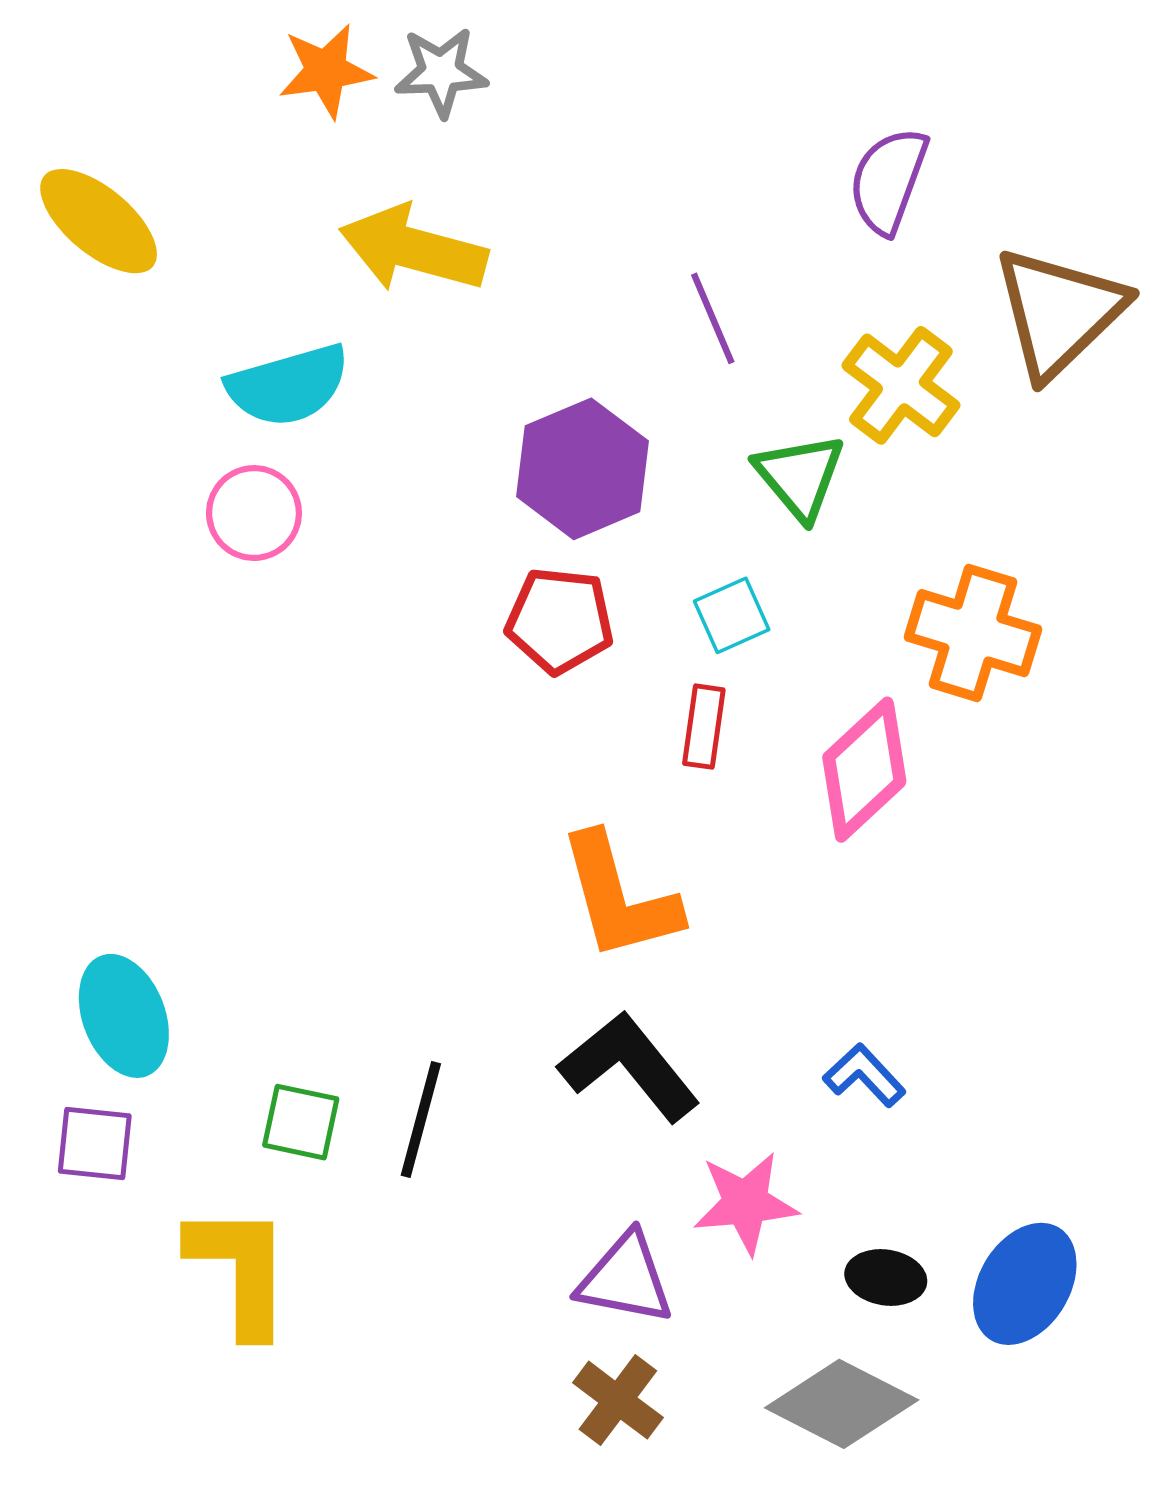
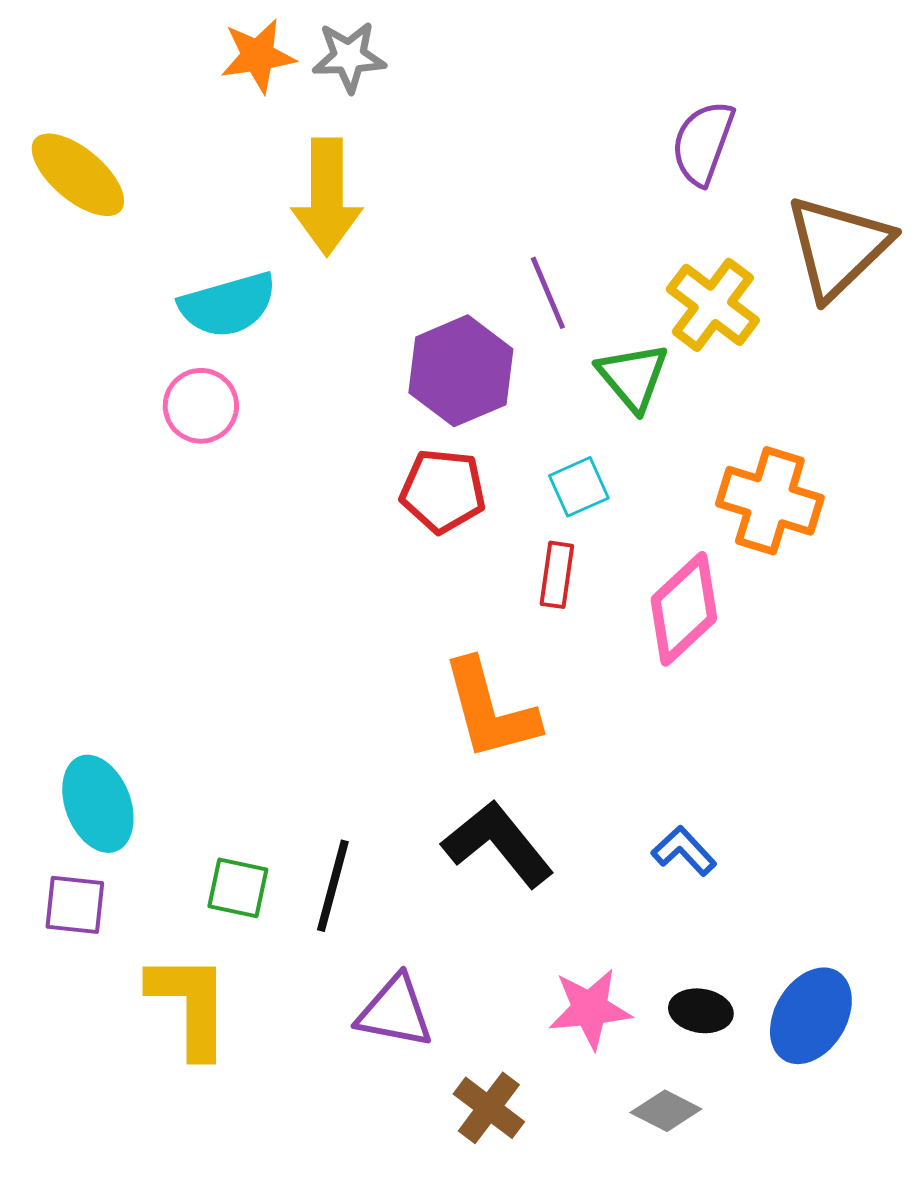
yellow arrow: (413, 249) -> (327, 197), turned -105
purple line: (713, 318) -> (548, 293), moved
pink star: (746, 1203) -> (590, 1009), moved
purple triangle: (625, 1279) -> (395, 1012), moved
gray diamond: (842, 1404) -> (666, 1111), size x0.6

